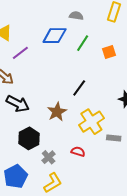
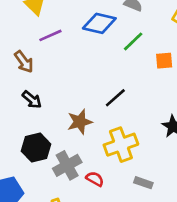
black arrow: (18, 104) -> (32, 100), size x0.7
gray rectangle: (114, 138) -> (143, 183), moved
gray cross: (49, 157) -> (67, 165), moved, size x1.5

